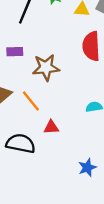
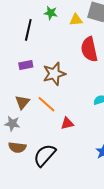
black semicircle: (21, 143) -> (45, 155), moved, turned -50

